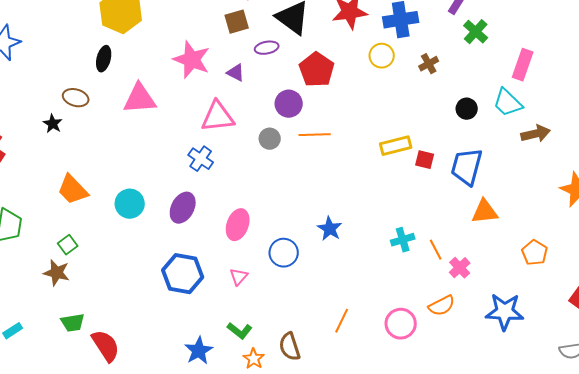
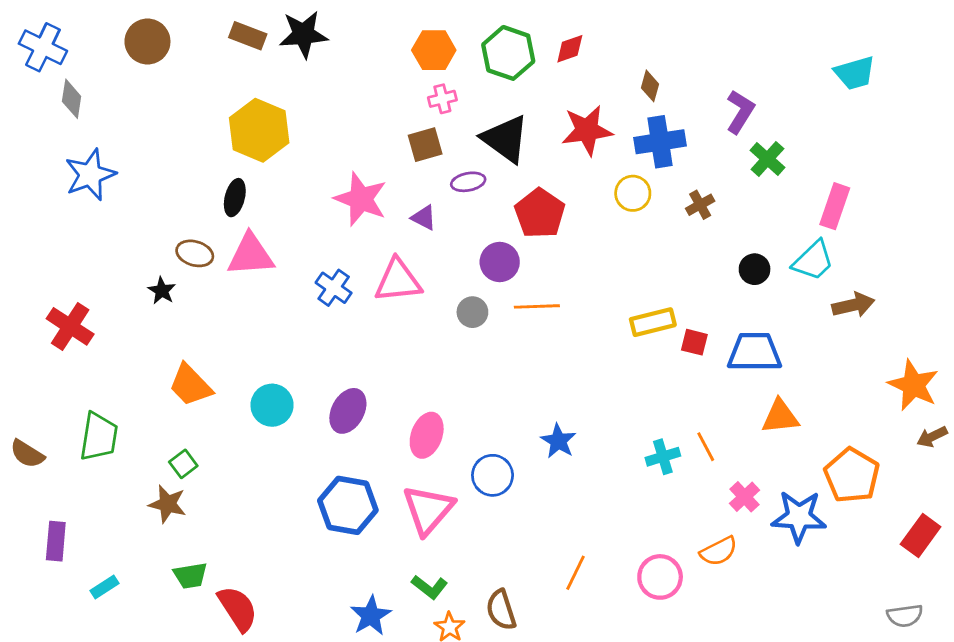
pink triangle: (140, 99) -> (251, 255), moved
cyan trapezoid: (508, 103) -> (813, 261), turned -88
blue cross: (201, 159) -> (334, 288), moved
blue trapezoid: (467, 167) -> (755, 352), turned 75
orange line: (436, 250) -> (706, 447), moved
orange pentagon: (535, 253) -> (852, 475), size x1.5
pink triangle: (239, 277) -> (428, 510), size x2.0
blue star: (505, 312) -> (799, 517), moved

